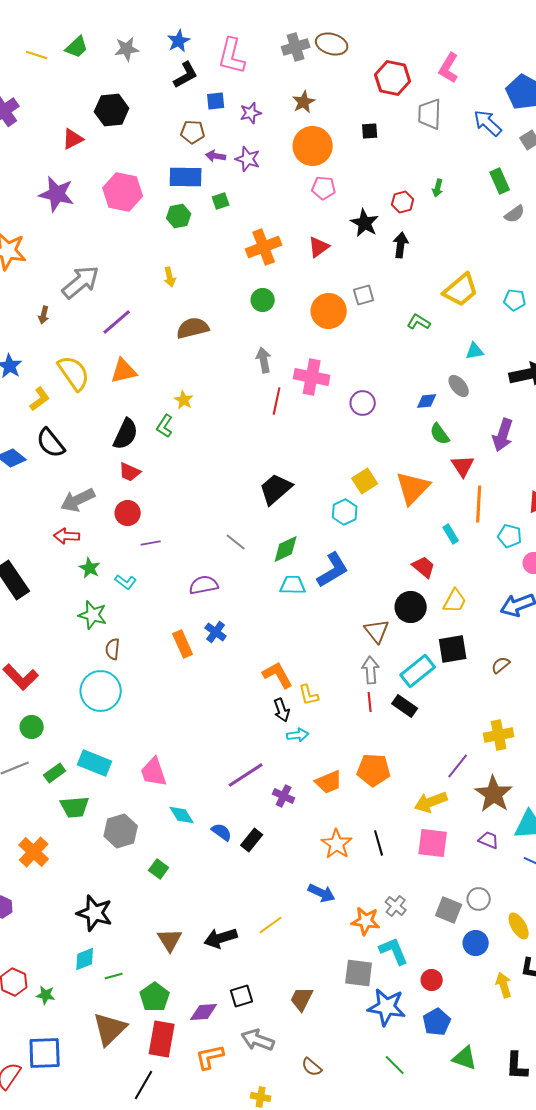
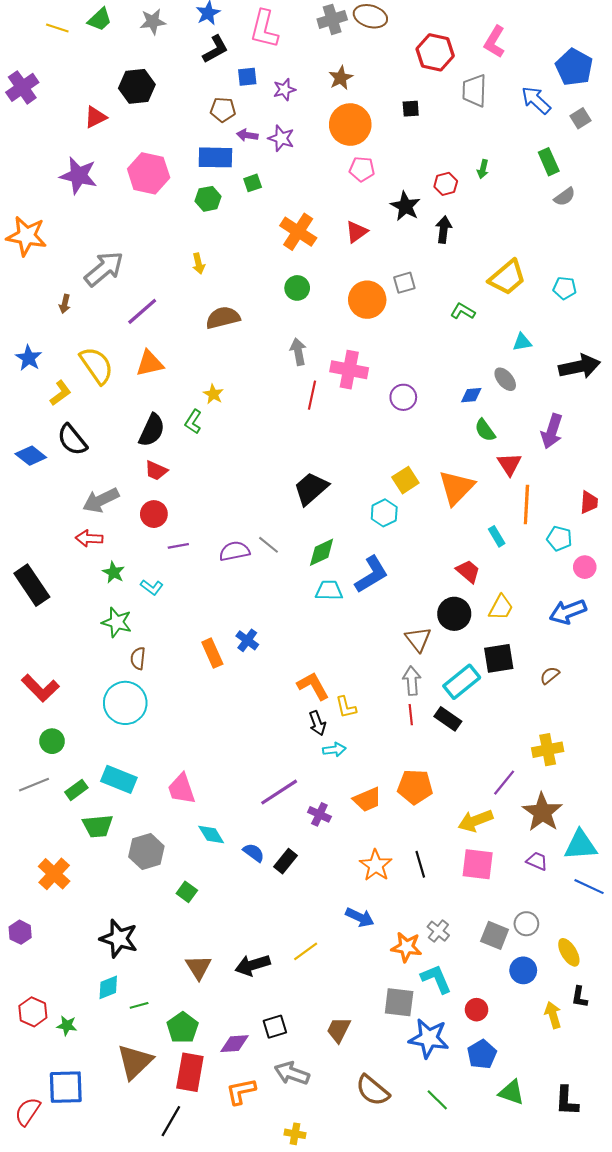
orange cross: (264, 247) -> (298, 232), turned -36
purple semicircle: (204, 585) -> (235, 551), moved
brown semicircle: (312, 1067) -> (373, 1090), moved, size x1.6

